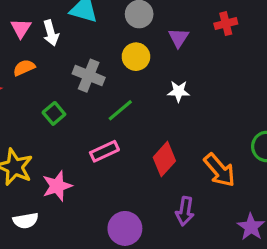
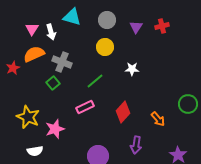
purple triangle: (179, 38) -> (136, 27), moved
orange semicircle: (24, 68) -> (34, 54), size x1.5
gray cross: (89, 76) -> (62, 62), moved
orange arrow: (220, 170) -> (158, 119), size x0.7

